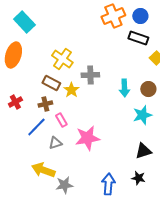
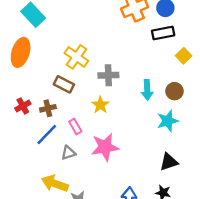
black rectangle: (138, 38) -> (163, 33), turned -30
yellow star: (71, 90) -> (100, 105), moved
brown cross: (45, 104) -> (48, 108), moved

